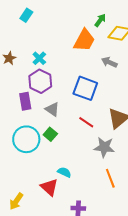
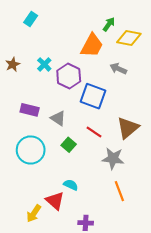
purple hexagon: (40, 81) -> (69, 76), moved
purple rectangle: (25, 101) -> (30, 110), turned -66
green square: (50, 134) -> (69, 145), moved
yellow arrow: (16, 201) -> (34, 213), moved

